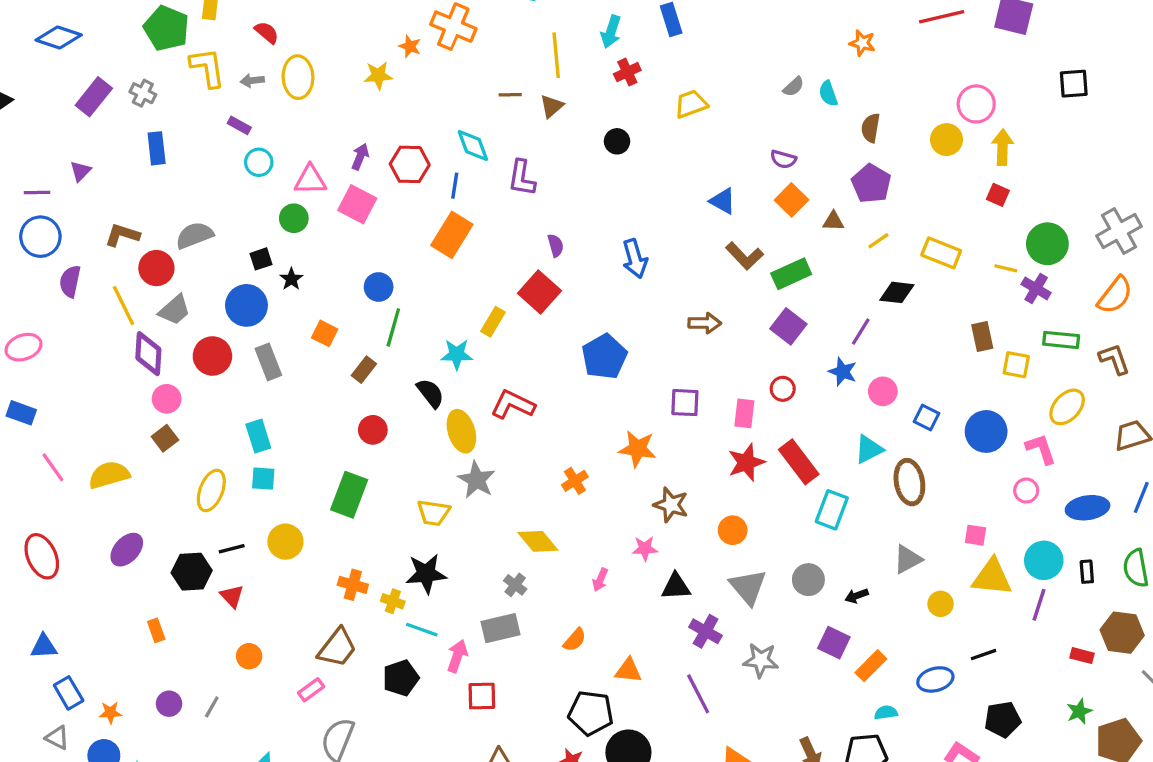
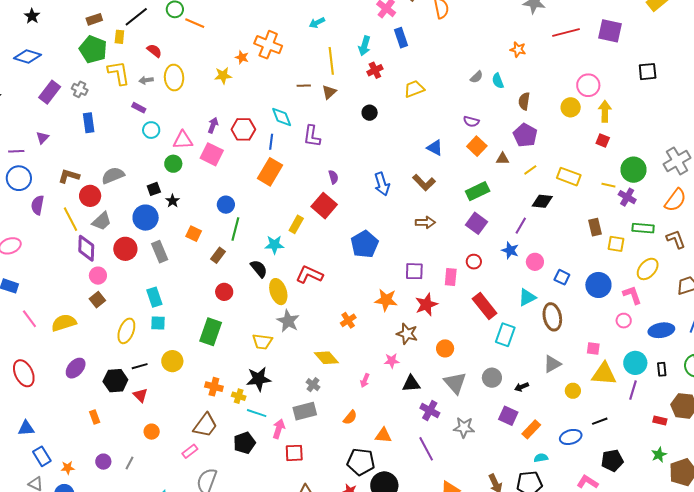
brown L-shape: (745, 256) -> (424, 182), moved
red star: (746, 462) -> (426, 305), moved

